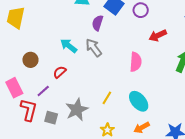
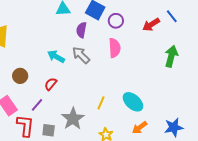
purple circle: (141, 10) -> (116, 21), moved
red arrow: (158, 36) -> (151, 25), moved
pink semicircle: (136, 62) -> (115, 48), moved

